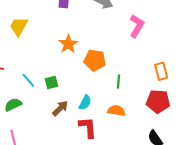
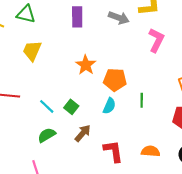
green square: (51, 83) -> (71, 107), turned -32
cyan semicircle: (85, 103) -> (109, 106), moved
green semicircle: (13, 105) -> (47, 135), moved
orange semicircle: (116, 111) -> (150, 151), moved

